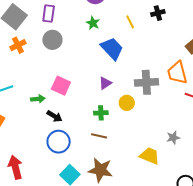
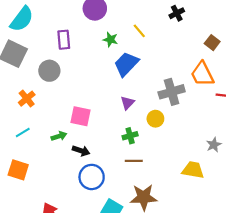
purple rectangle: (49, 13) -> (64, 40), moved
black cross: (158, 13) -> (177, 13), moved
green star: (93, 23) -> (111, 40), moved
gray circle: (52, 40) -> (49, 71), moved
orange cross: (18, 45) -> (27, 99), moved
blue trapezoid: (112, 49) -> (126, 64), turned -80

